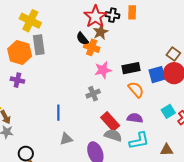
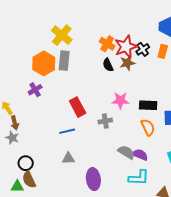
black cross: (112, 15) -> (143, 49), turned 32
orange cross: (92, 47) -> (107, 44), moved
purple cross: (17, 80) -> (35, 90), turned 32
blue line: (58, 113) -> (67, 131), turned 63
red rectangle: (110, 122) -> (78, 107), moved
gray semicircle: (113, 135) -> (126, 152), moved

